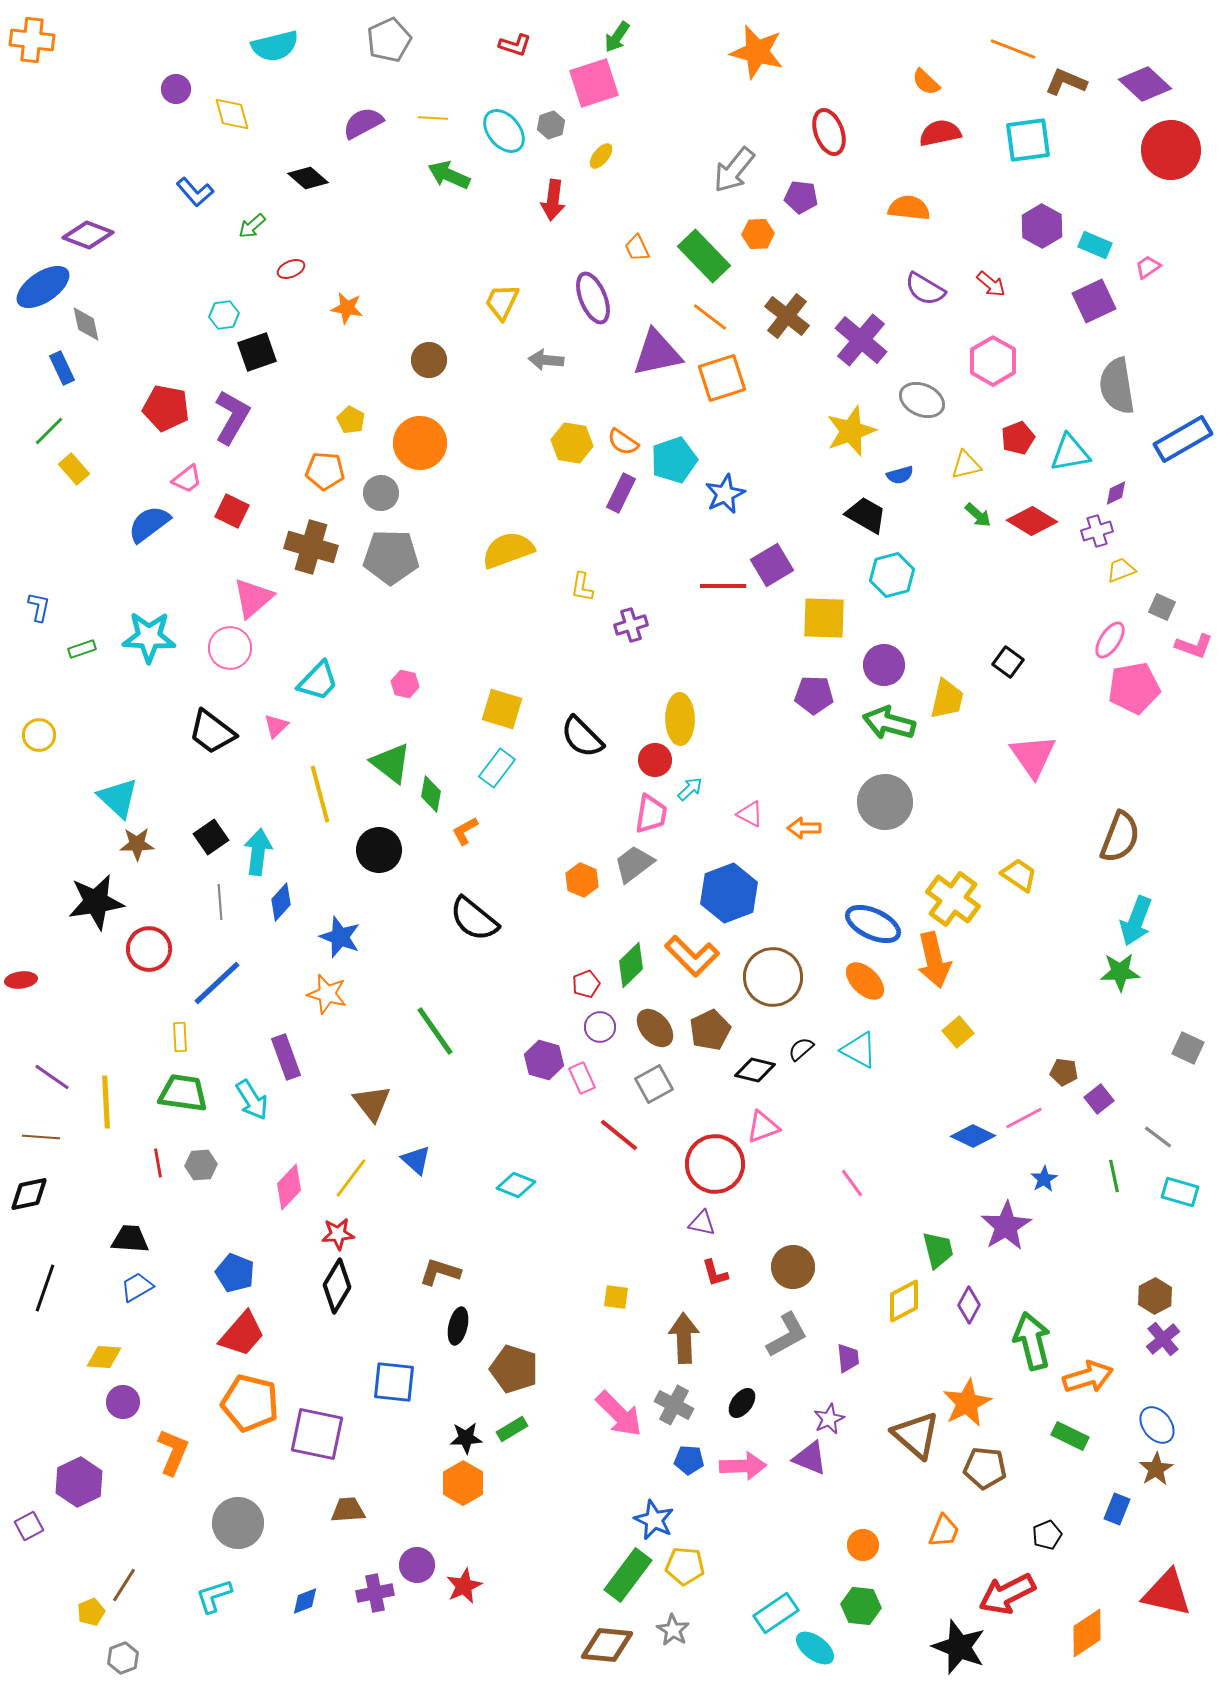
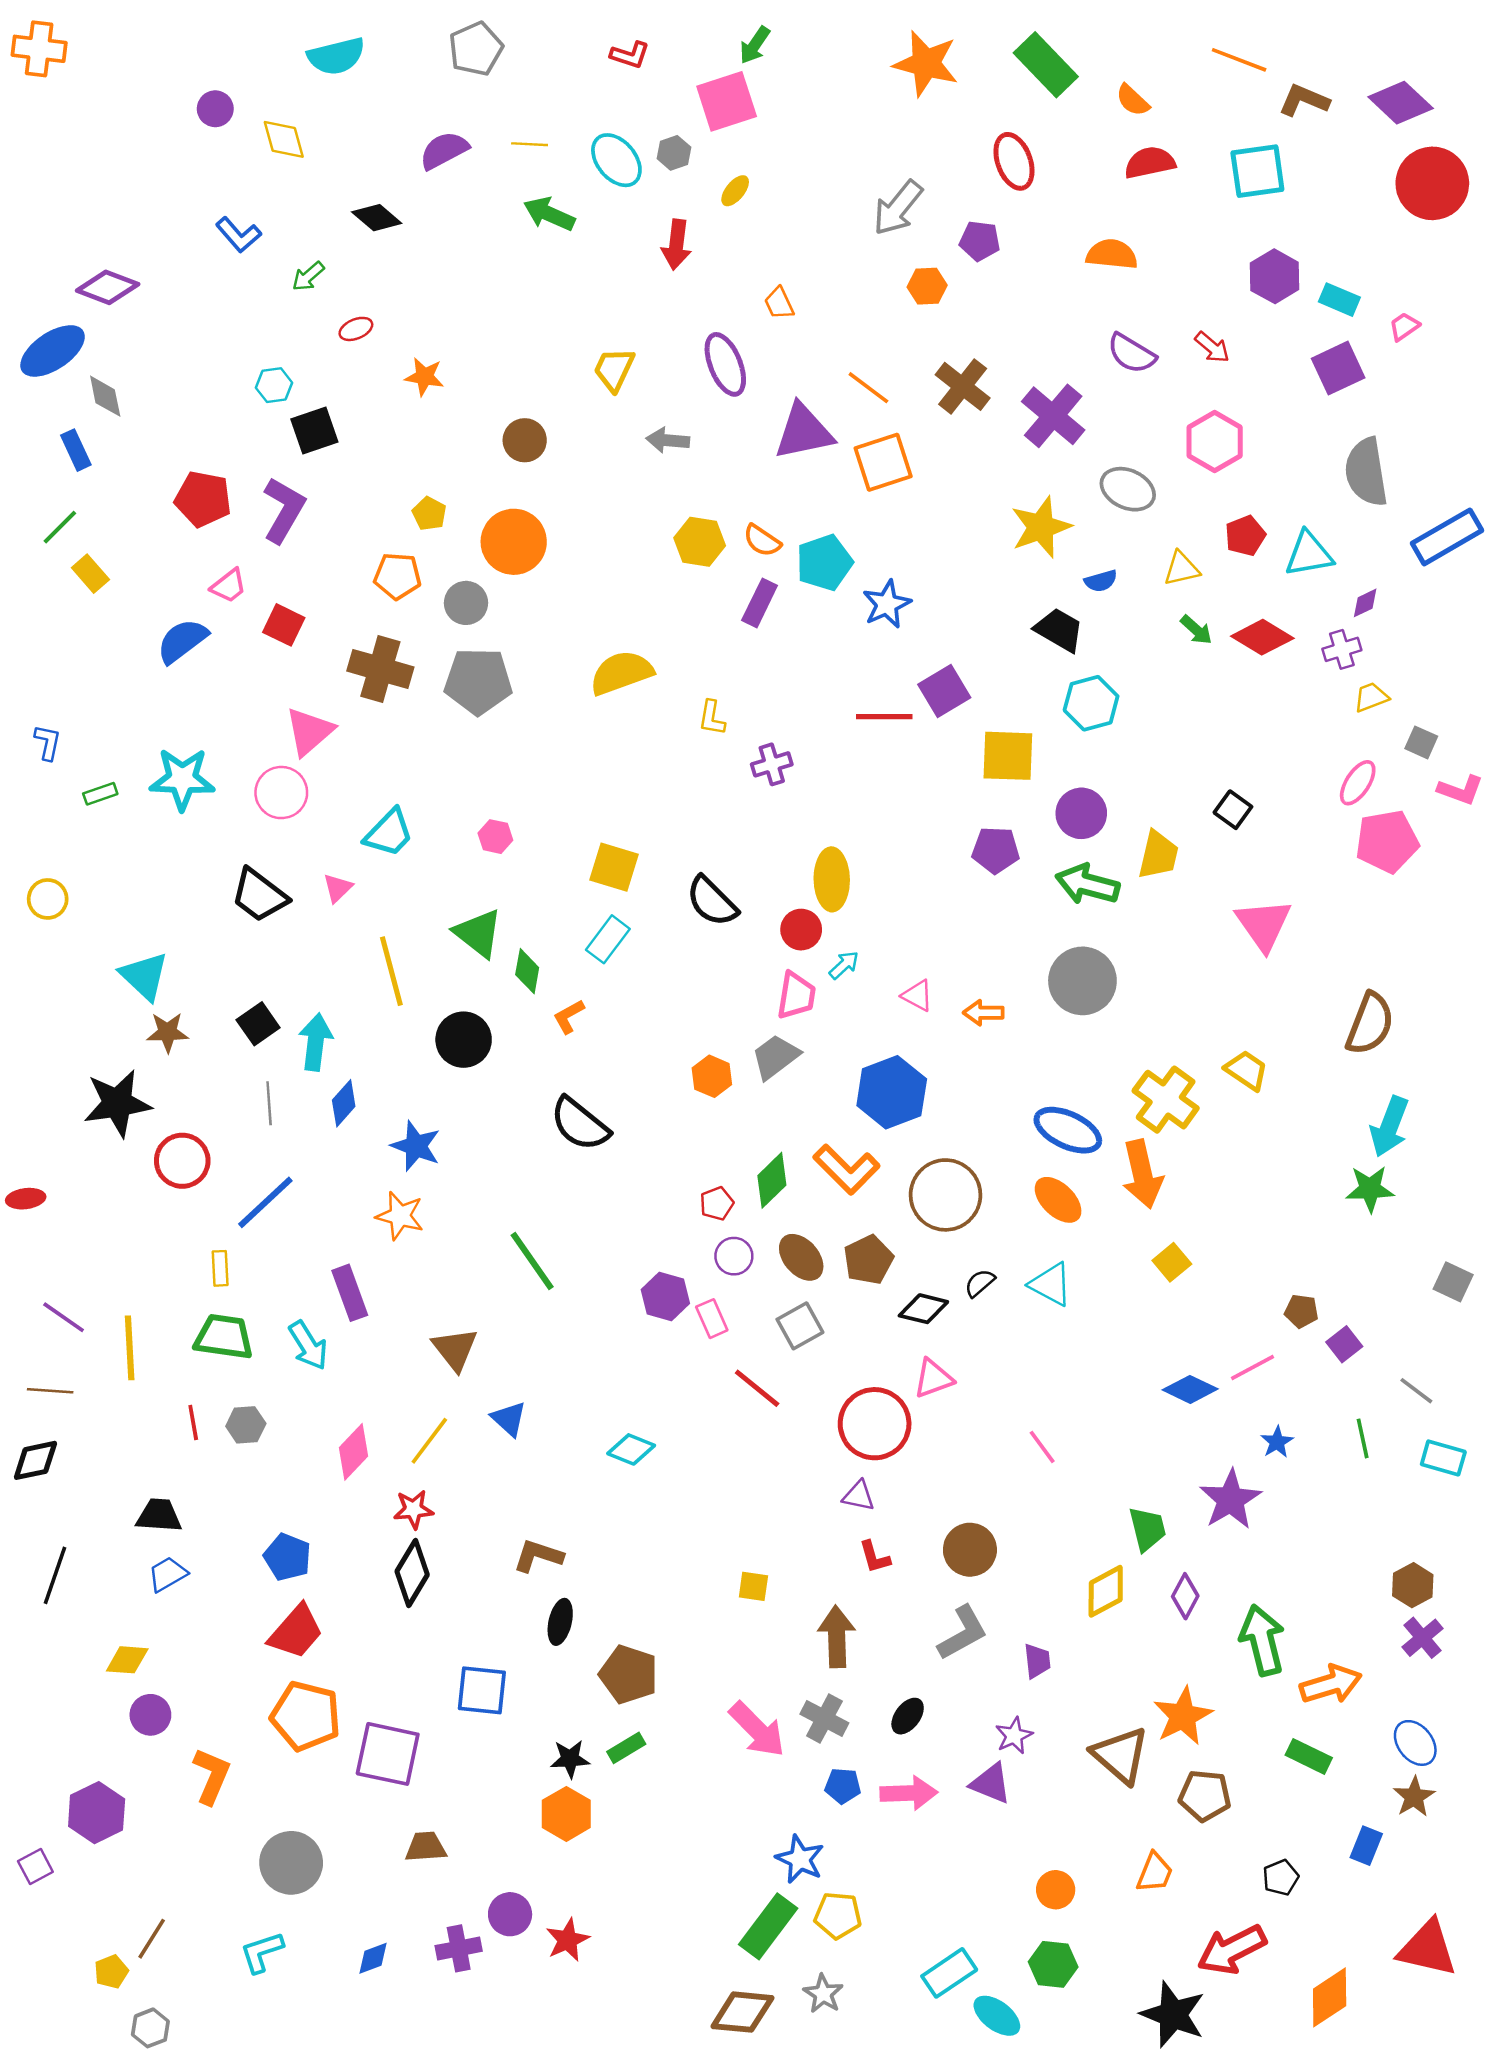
green rectangle: (704, 256) -> (1046, 65), moved

